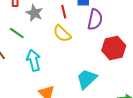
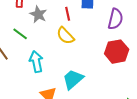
purple semicircle: (95, 19) -> (115, 19), moved
cyan trapezoid: (87, 79) -> (73, 79), moved

